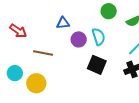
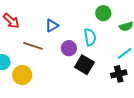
blue triangle: (63, 23) -> (52, 26), moved, turned -32
purple circle: (79, 39) -> (69, 48), moved

